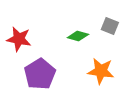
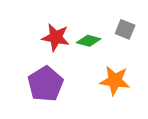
red star: (19, 39) -> (56, 37), moved

